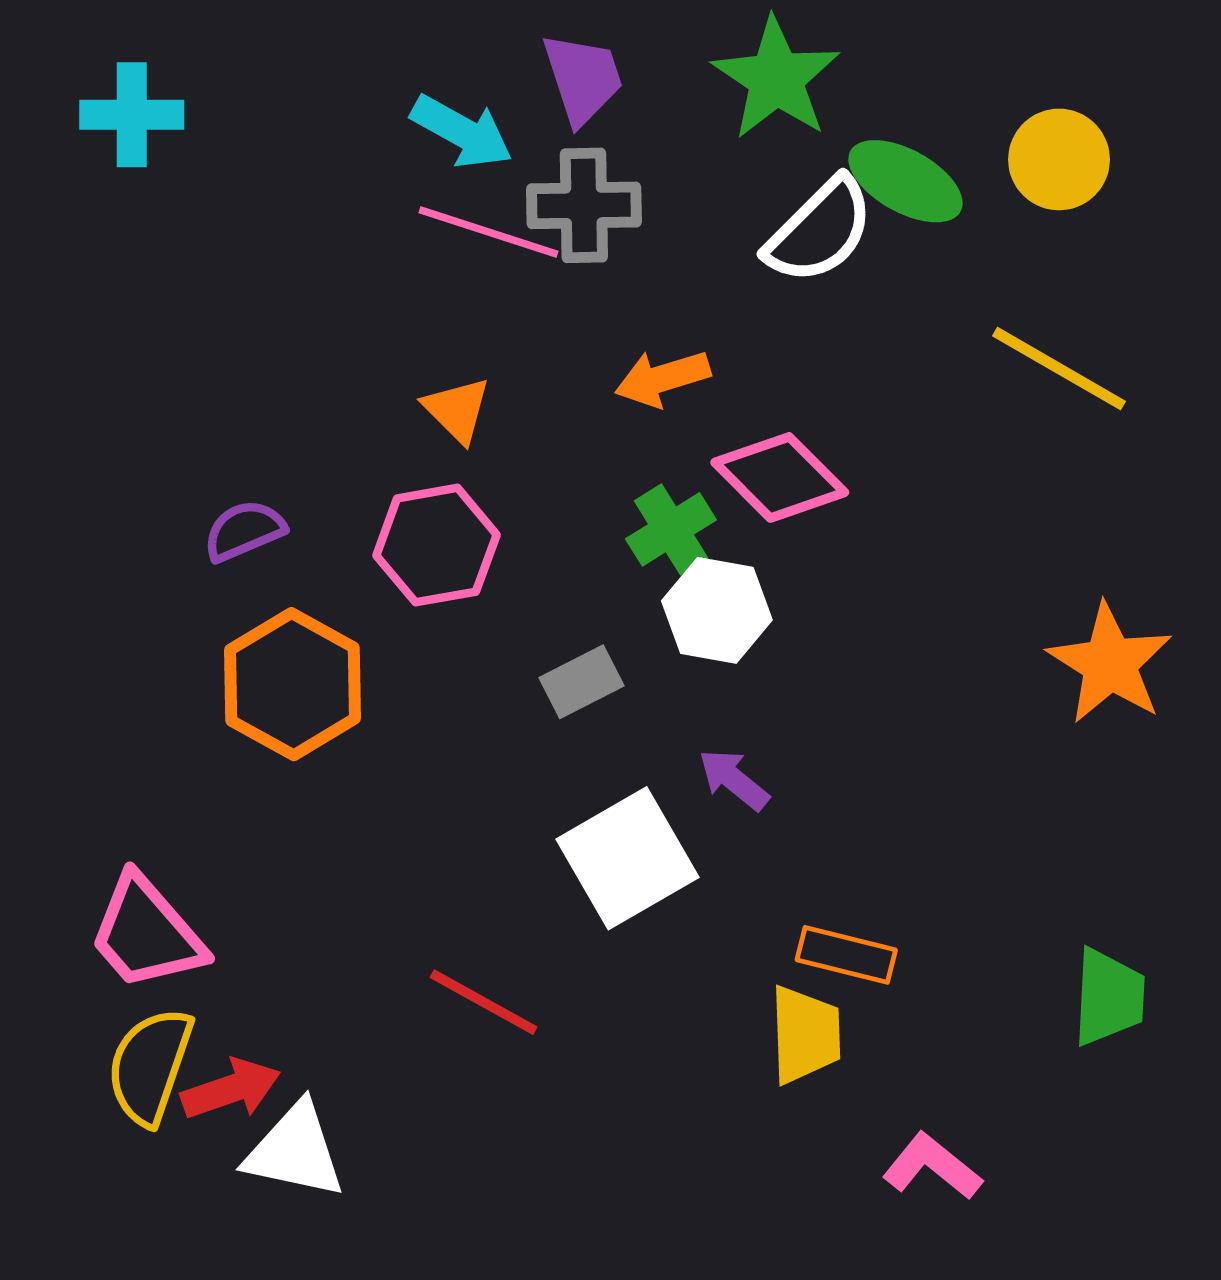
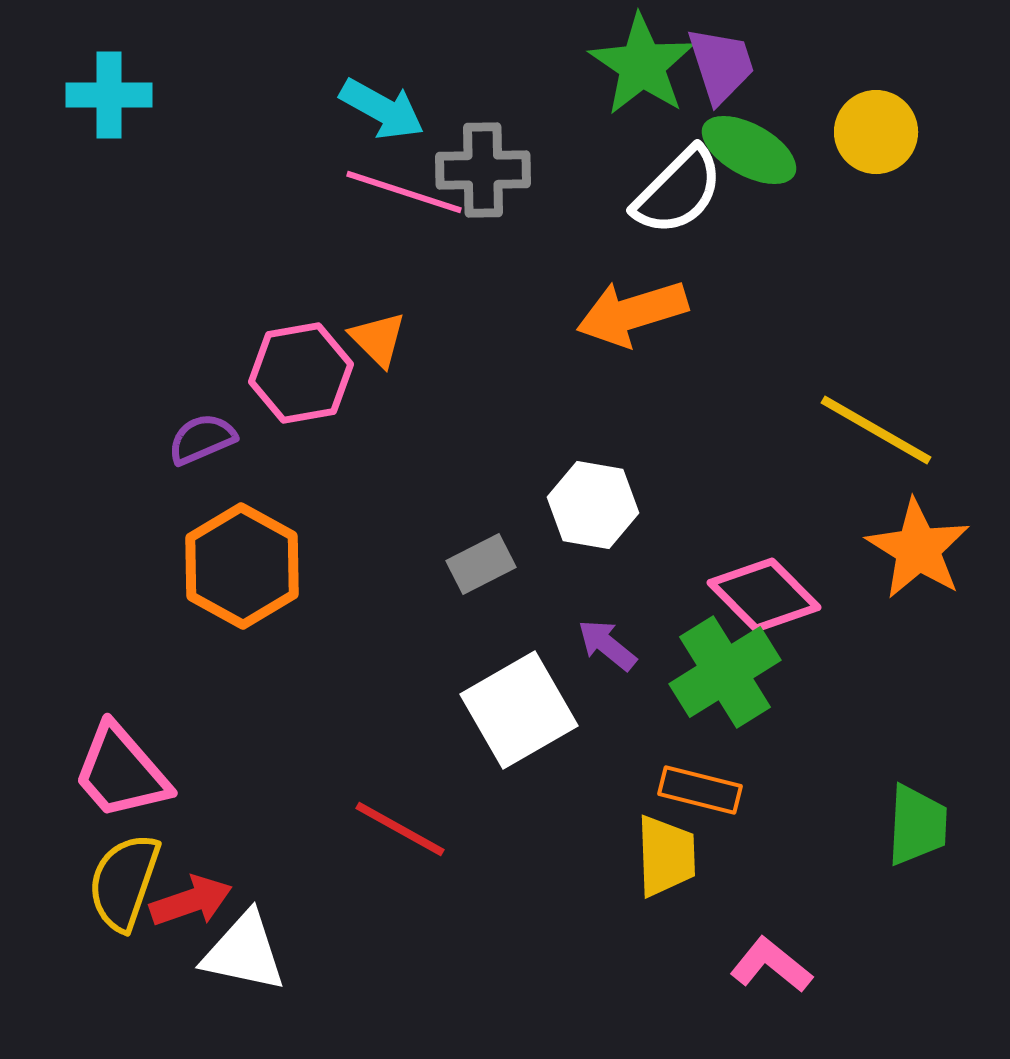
purple trapezoid: (583, 78) -> (721, 65), moved
yellow line: (1059, 369) -> (876, 430), moved
orange arrow: (662, 378) -> (632, 313), moved, size x1.4
pink diamond: (780, 477) -> (764, 595), moved
green cross: (671, 529) -> (725, 672), moved, size x1.5
pink hexagon: (436, 545) -> (301, 373), moved

